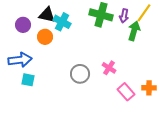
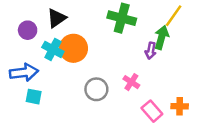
black triangle: (47, 15) -> (57, 18), turned -48
purple arrow: (124, 16) -> (151, 51), moved
cyan cross: (62, 22) -> (53, 49), moved
orange circle: (45, 37) -> (73, 48), moved, size x1.5

